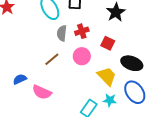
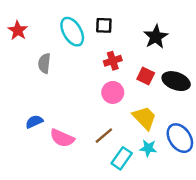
gray semicircle: (62, 33) -> (44, 63), moved
brown line: (52, 59) -> (104, 136), moved
black ellipse: (132, 63) -> (176, 81), moved

